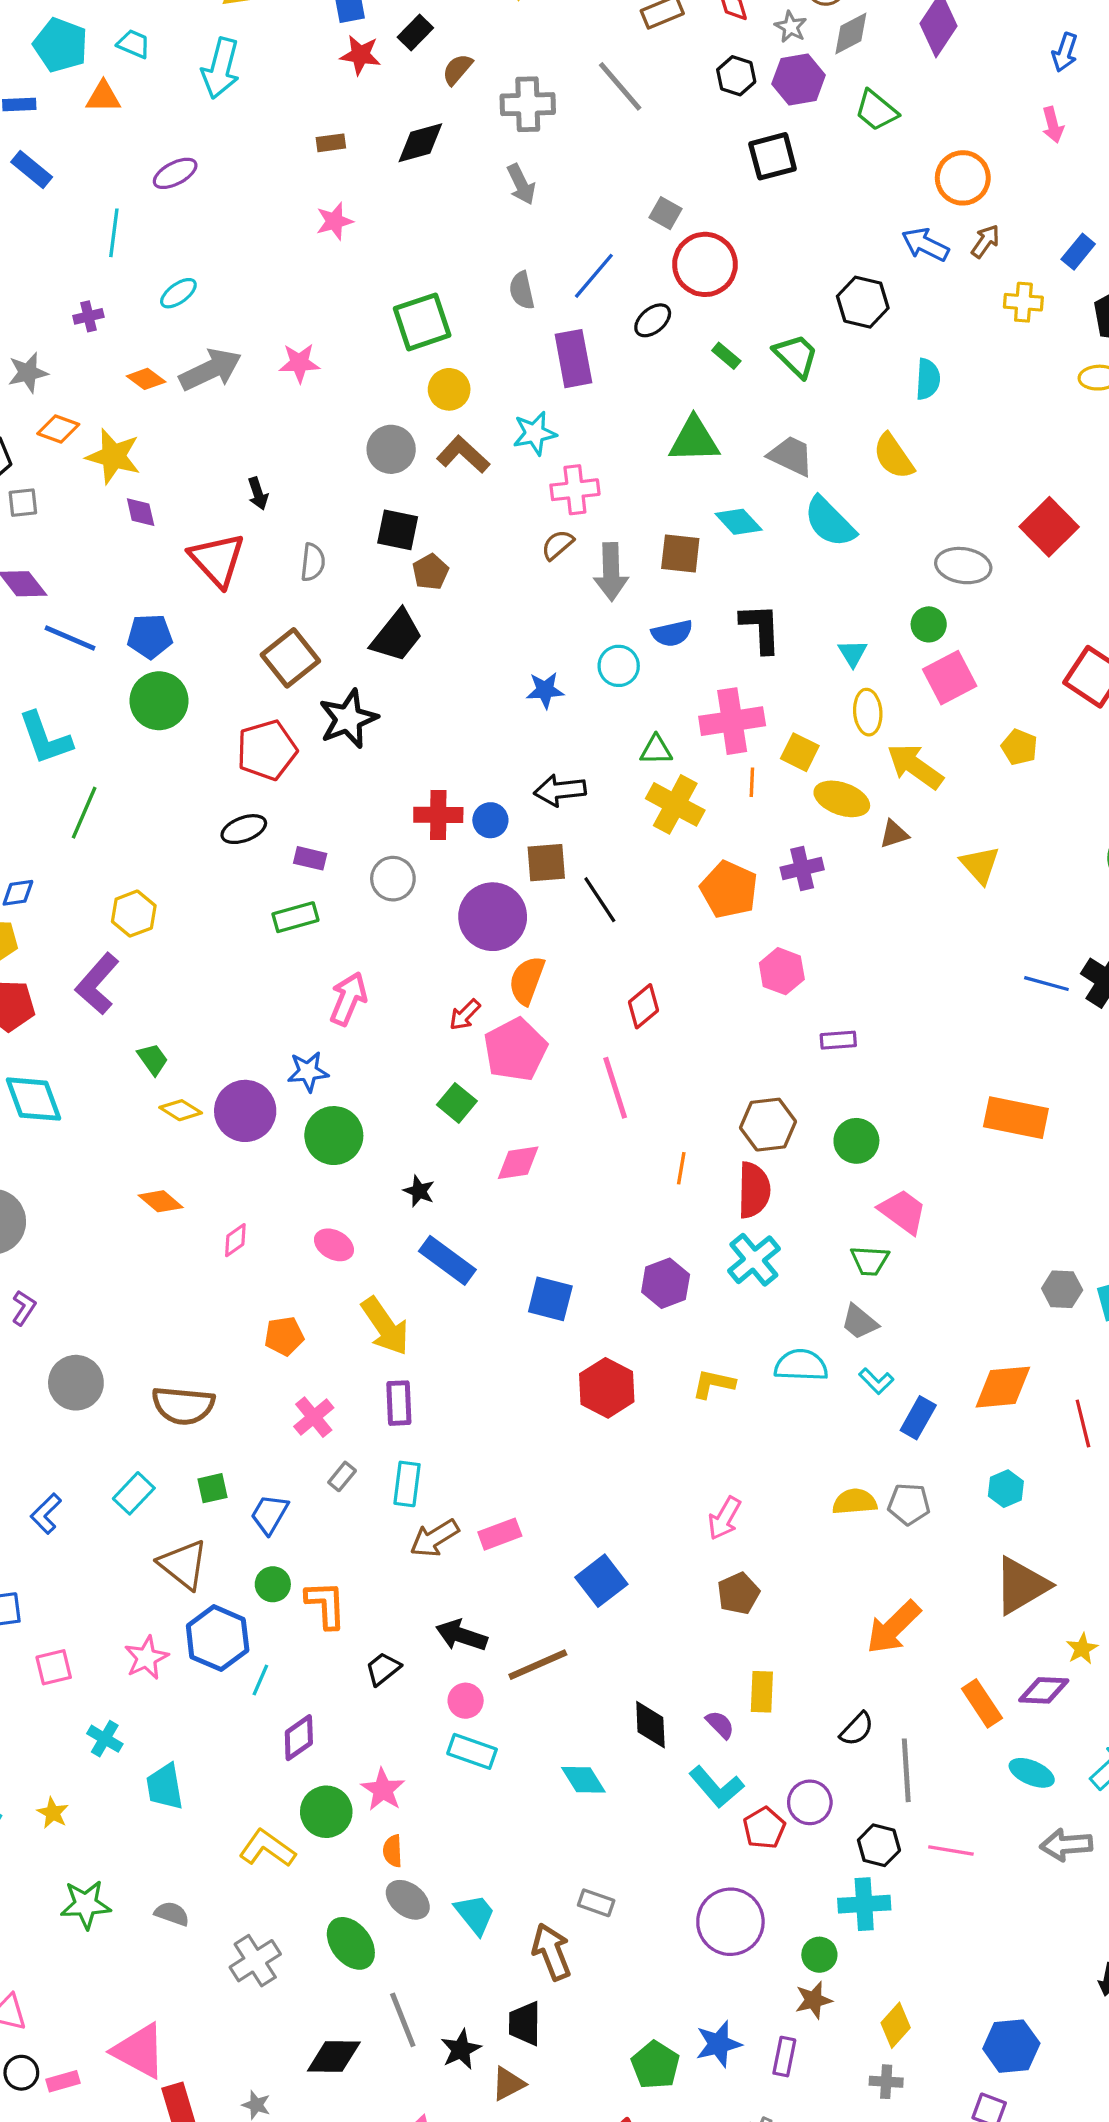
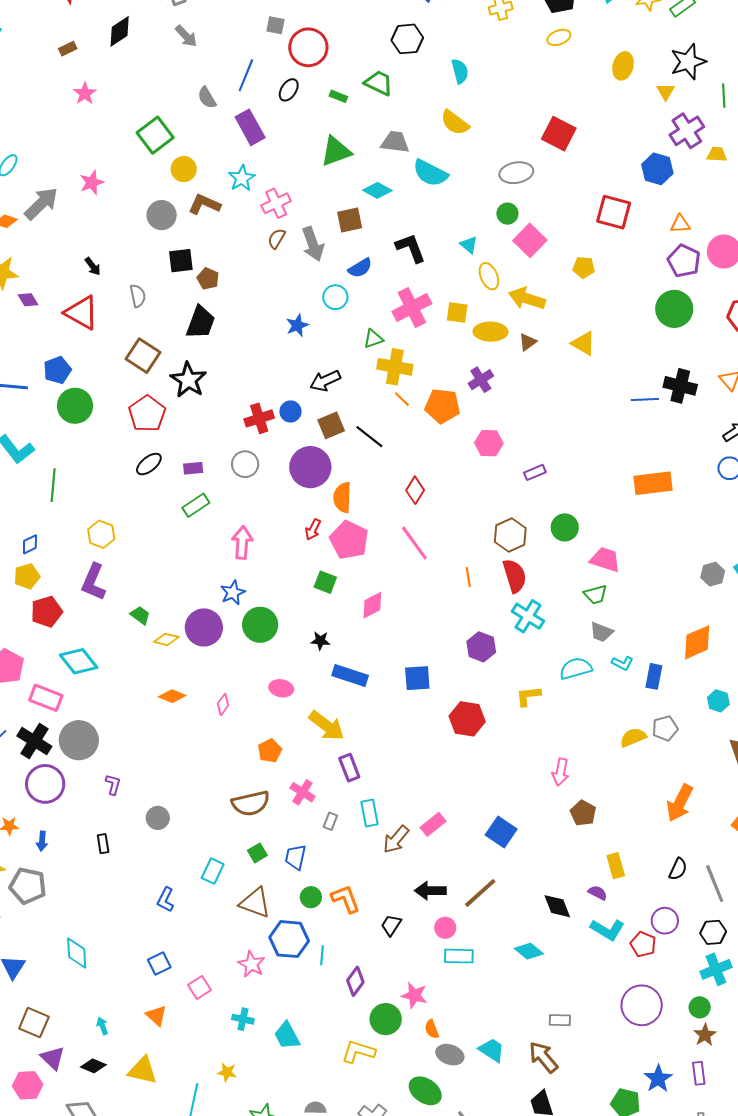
orange line: (752, 782) -> (402, 399), moved, turned -30
gray circle: (76, 1383) -> (158, 818), size x0.7
brown semicircle: (183, 1405) -> (251, 803), moved

